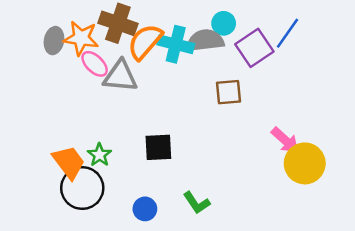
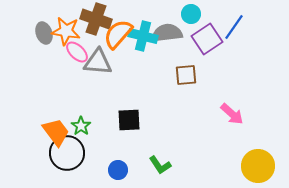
cyan circle: (224, 23) -> (191, 14), moved
gray ellipse: (54, 41) -> (44, 33), turned -30
yellow circle: (305, 163) -> (258, 166), moved

